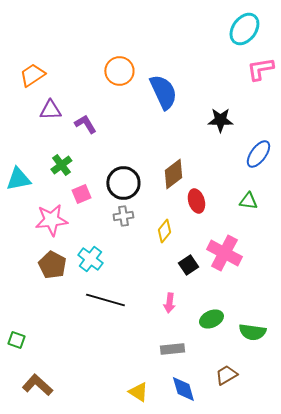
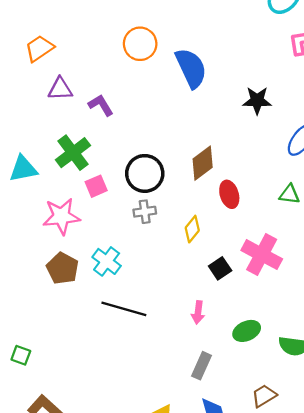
green cross: (61, 165) -> (73, 153), size x1.4
gray rectangle: (172, 349) -> (201, 366), turned -60

